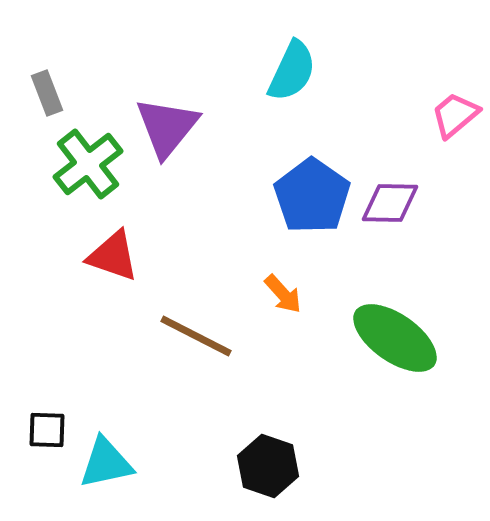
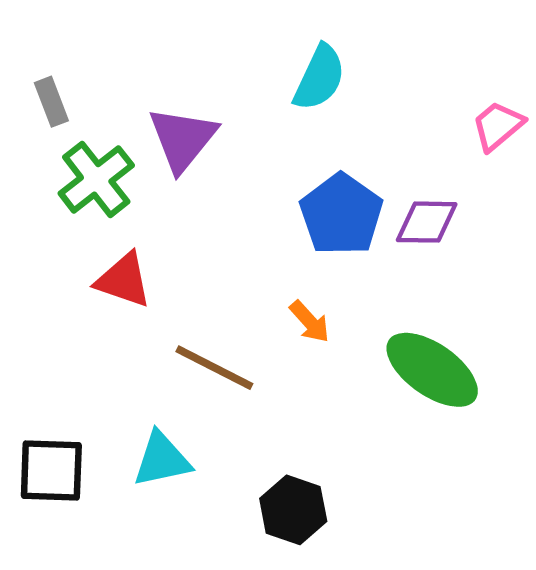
black square: (47, 430) -> (51, 470), size x1.6
cyan triangle: (106, 463) -> (162, 460), moved

